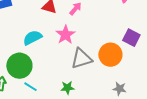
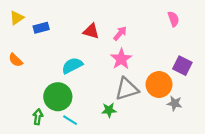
pink star: (65, 35) -> (121, 59), moved
green star: (67, 88) -> (109, 110), moved
gray star: (119, 89) -> (175, 103), moved

